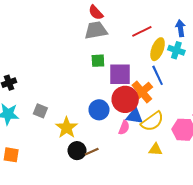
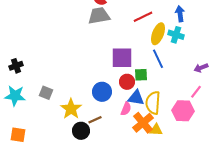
green square: (98, 61) -> (141, 75), moved
orange cross: (142, 92) -> (143, 123), moved
red circle: (125, 99) -> (127, 82), size x0.6
yellow semicircle: (152, 121) -> (153, 103), turned 130
brown line: (92, 152) -> (95, 120), moved

